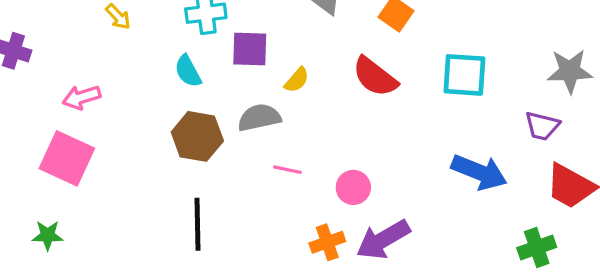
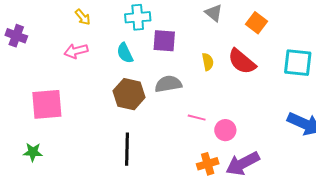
yellow semicircle: (297, 80) -> (208, 62), moved, turned -54
pink arrow: (81, 97) -> (76, 51), moved
pink square: (67, 158) -> (47, 104), turned -32
pink line: (287, 170) -> (197, 118), moved

